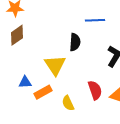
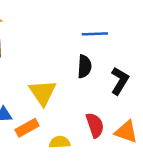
black semicircle: (75, 42) -> (84, 67), moved
yellow semicircle: (68, 103) -> (60, 142), turned 112

